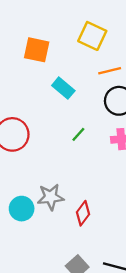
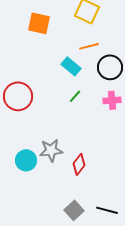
orange line: (110, 71) -> (89, 46), moved
cyan rectangle: (63, 88) -> (71, 66), moved

